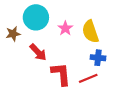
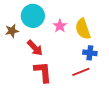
red L-shape: (61, 74) -> (43, 72), moved

